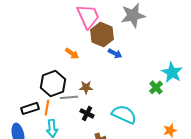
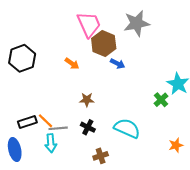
black hexagon: (53, 83) -> (22, 58), moved
gray line: (69, 97) -> (58, 128), moved
orange line: (47, 107) -> (45, 121), turned -56

